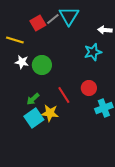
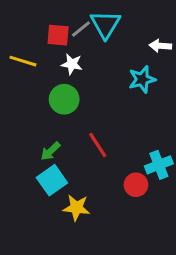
red square: (38, 23) -> (58, 35), turned 35
white star: (22, 62) -> (72, 64), moved
red circle: (89, 88) -> (136, 185), moved
yellow star: (50, 113) -> (76, 208), moved

